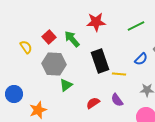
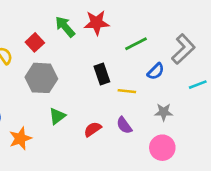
green line: (136, 26) -> (136, 44), moved
green arrow: (72, 39) -> (65, 27), moved
black rectangle: (100, 61) -> (102, 74), size x0.7
green triangle: (66, 85) -> (57, 116), moved

